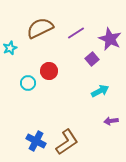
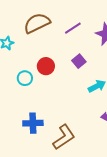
purple square: (92, 59) -> (79, 61), moved
blue cross: (36, 141) -> (33, 123), moved, turned -30

